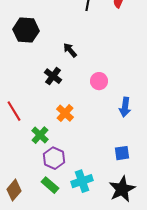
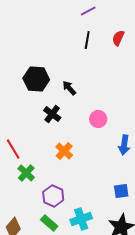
black hexagon: (26, 30) -> (36, 79), moved
green cross: (40, 135) -> (26, 173), moved

